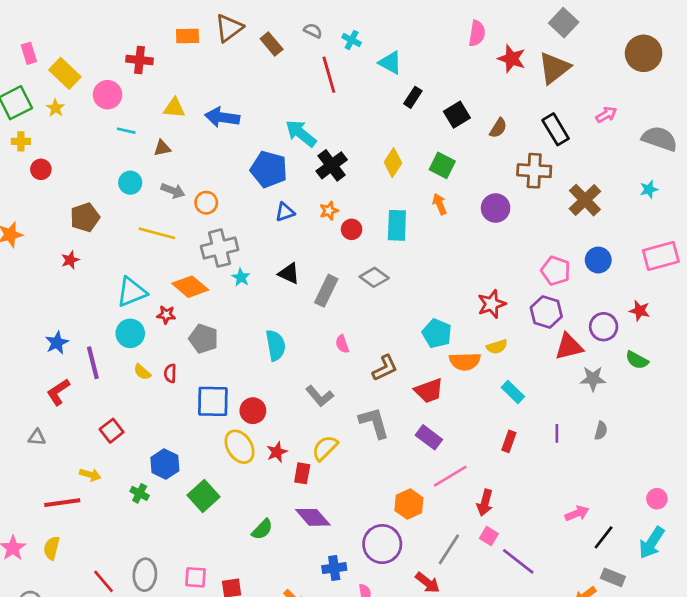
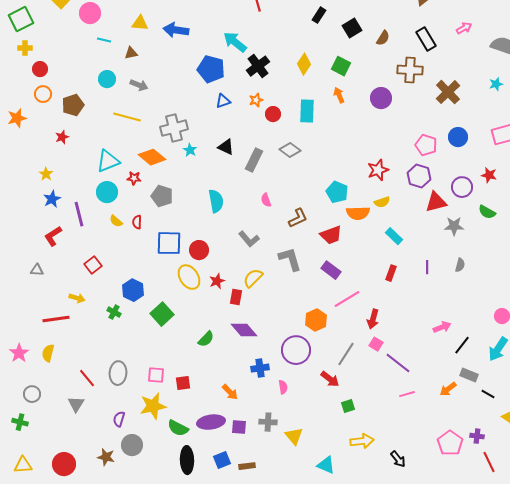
yellow star: (56, 108) -> (46, 174), moved
orange circle: (206, 203) -> (43, 94), moved

